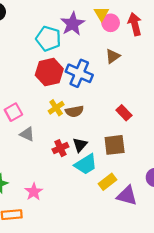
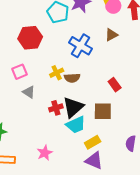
red hexagon: (49, 72) -> (30, 38), moved
black triangle: (80, 145) -> (73, 107), size x1.6
pink star: (34, 192) -> (45, 153), moved
purple triangle: (127, 196) -> (94, 161), moved

